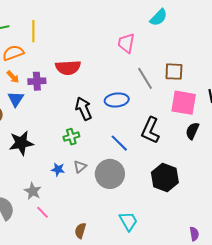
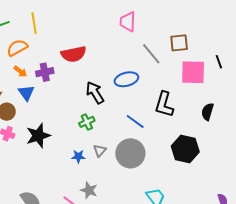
black semicircle: (192, 131) -> (208, 112), moved
gray star: (33, 191) -> (89, 190), moved

